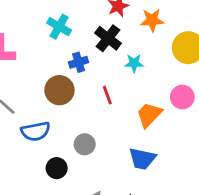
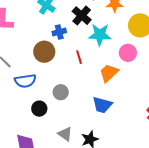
cyan star: (134, 63) -> (100, 35), size x1.6
pink circle: (182, 97) -> (128, 53), moved

